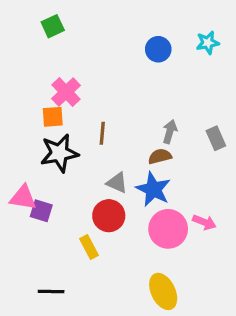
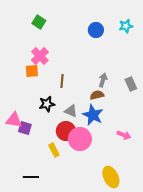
green square: (53, 26) -> (39, 22), moved, turned -32
black star: (59, 153) -> (47, 104), moved, size x0.7
pink circle: (168, 229) -> (80, 139), moved
yellow ellipse: (163, 291) -> (111, 177), moved

